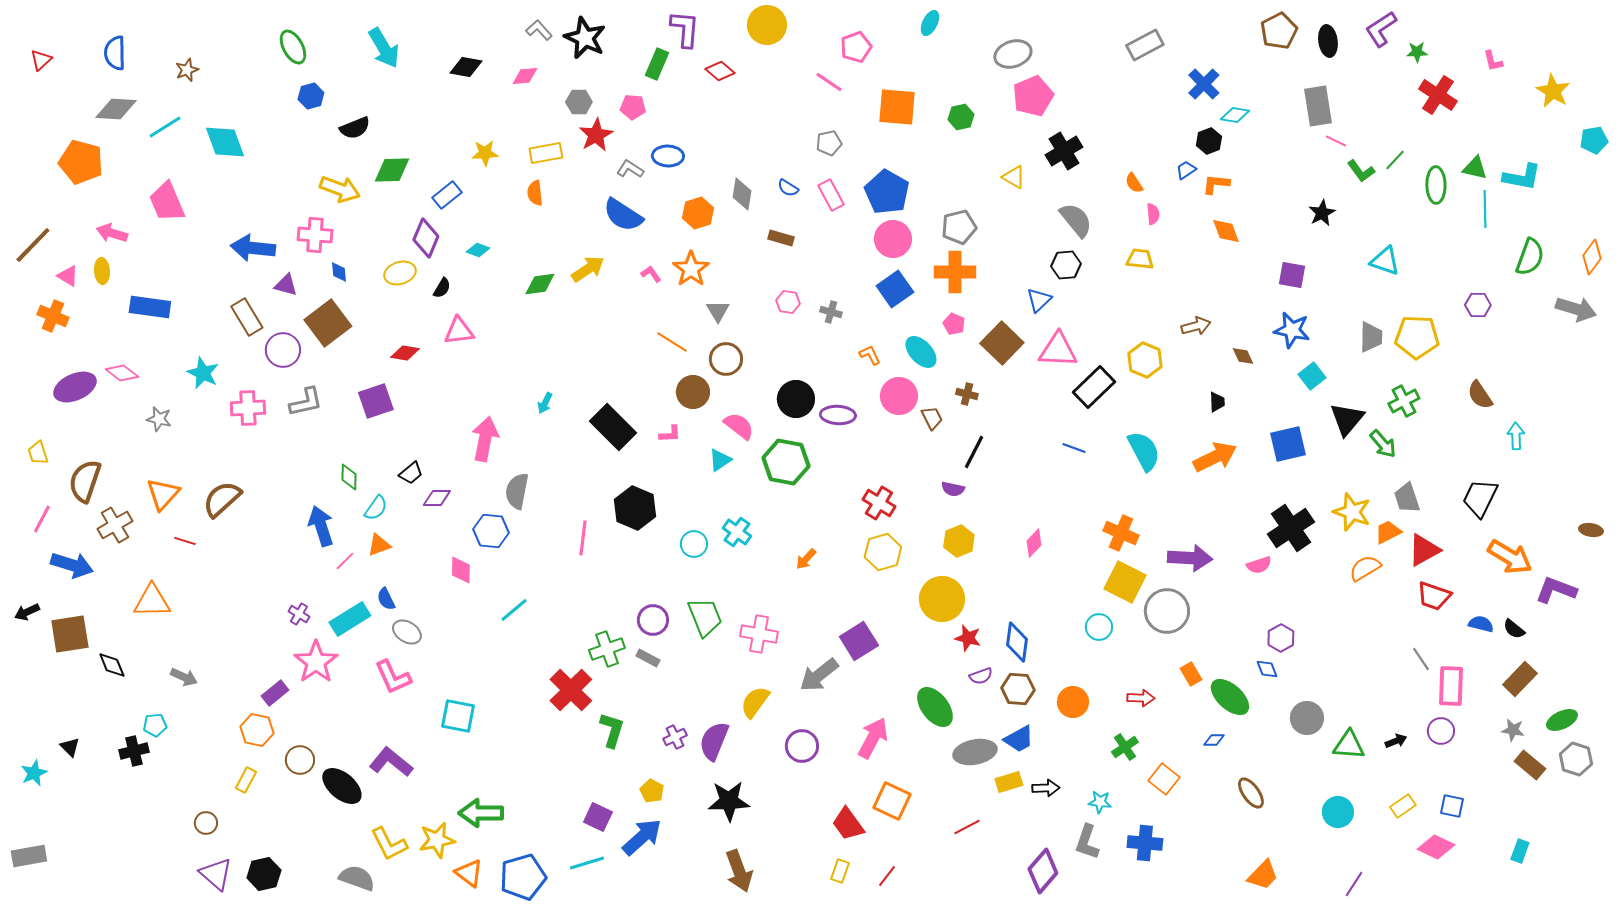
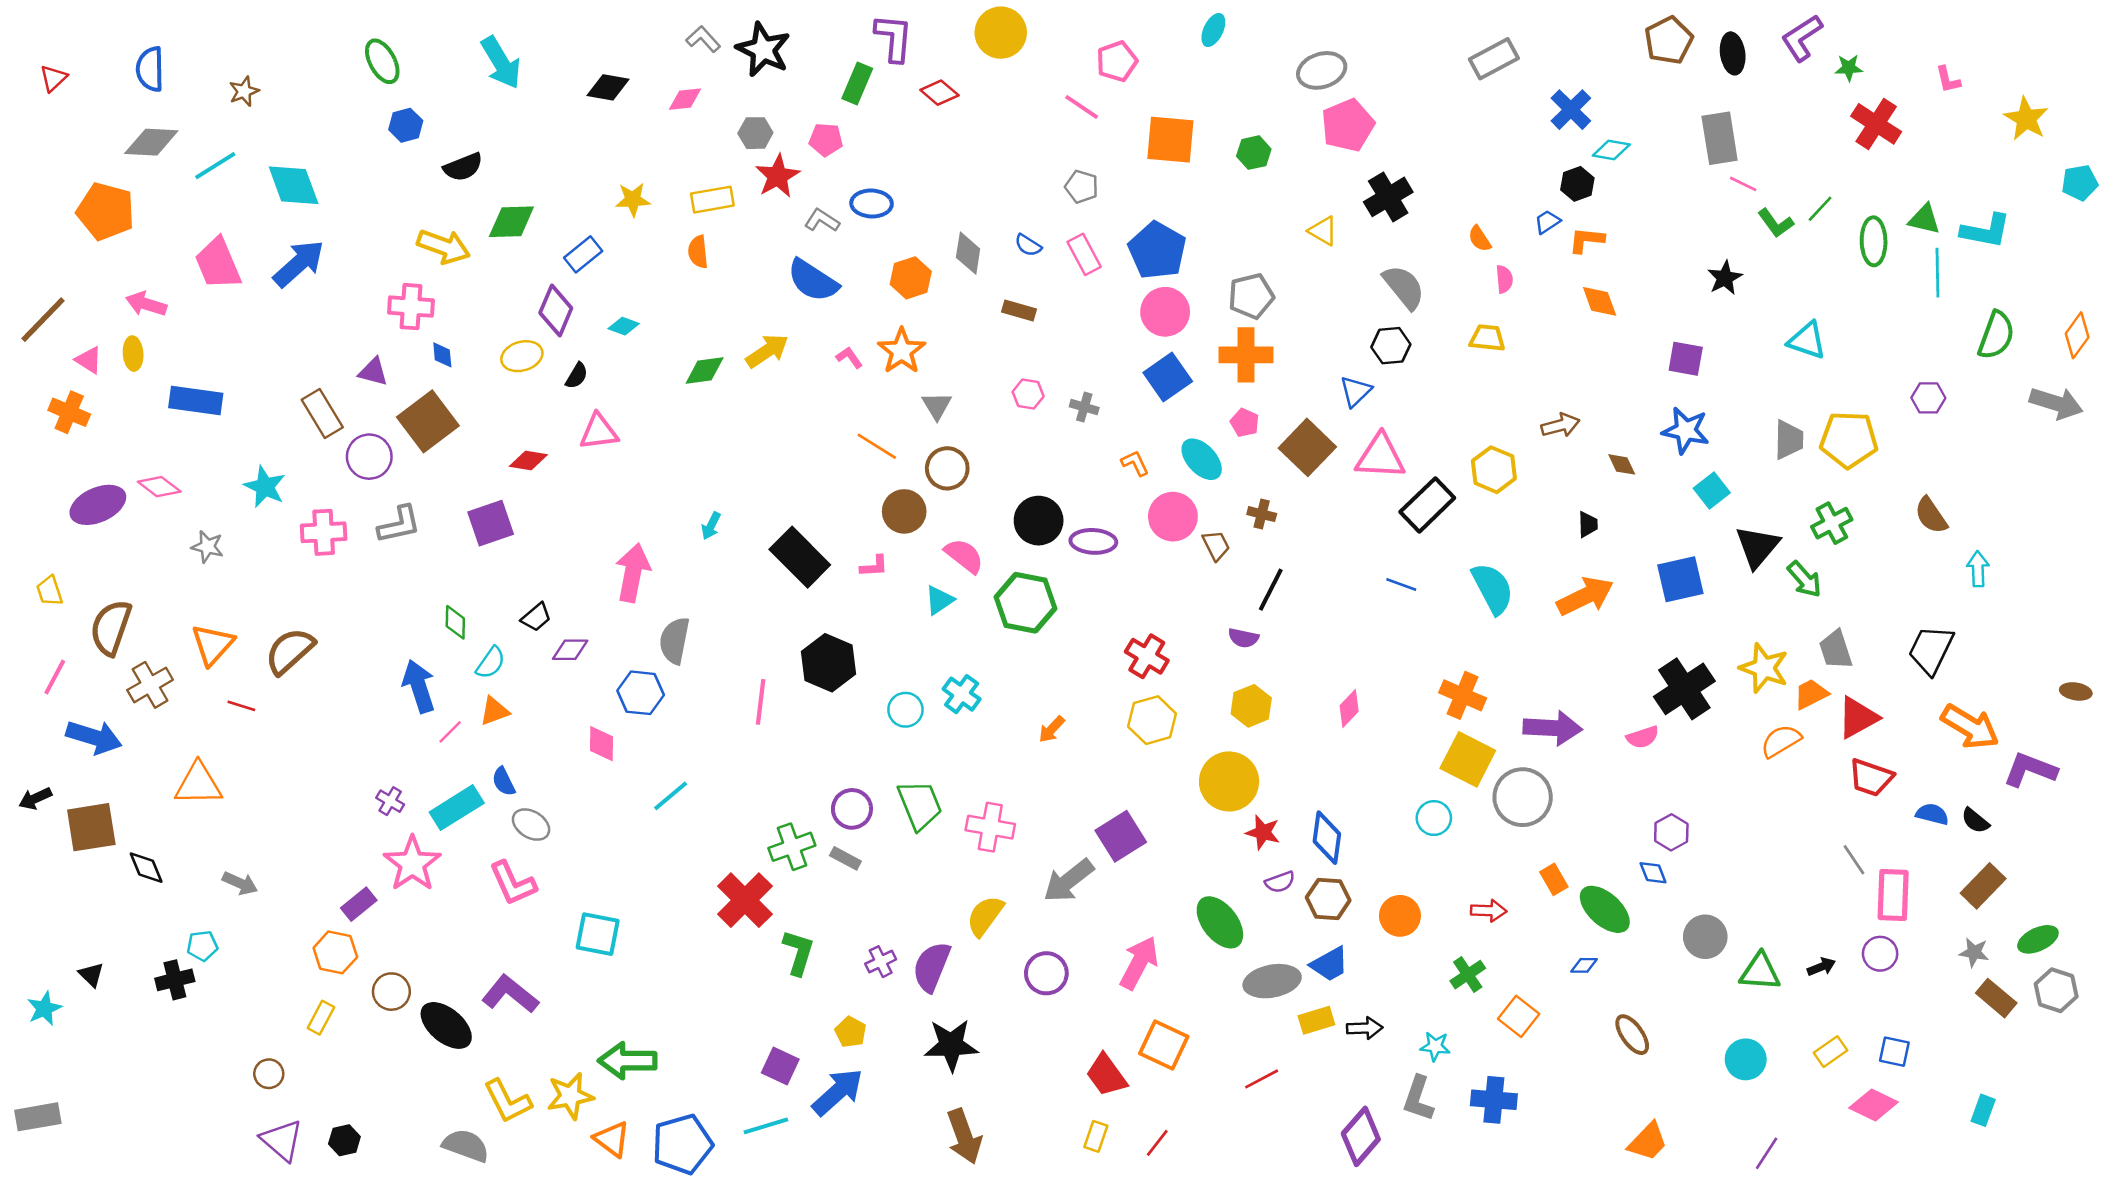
gray pentagon: (829, 143) -> (1082, 187), turned 30
blue arrow: (253, 248) -> (299, 264), moved, turned 132
black hexagon: (264, 874) -> (344, 1140), size x0.7

